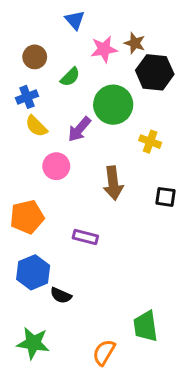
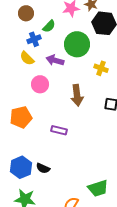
blue cross: (27, 97) -> (34, 39), moved
purple arrow: (79, 129) -> (55, 60), turned 66
blue hexagon: (33, 272) -> (21, 167), moved
green trapezoid: (145, 326) -> (98, 188), turned -100

